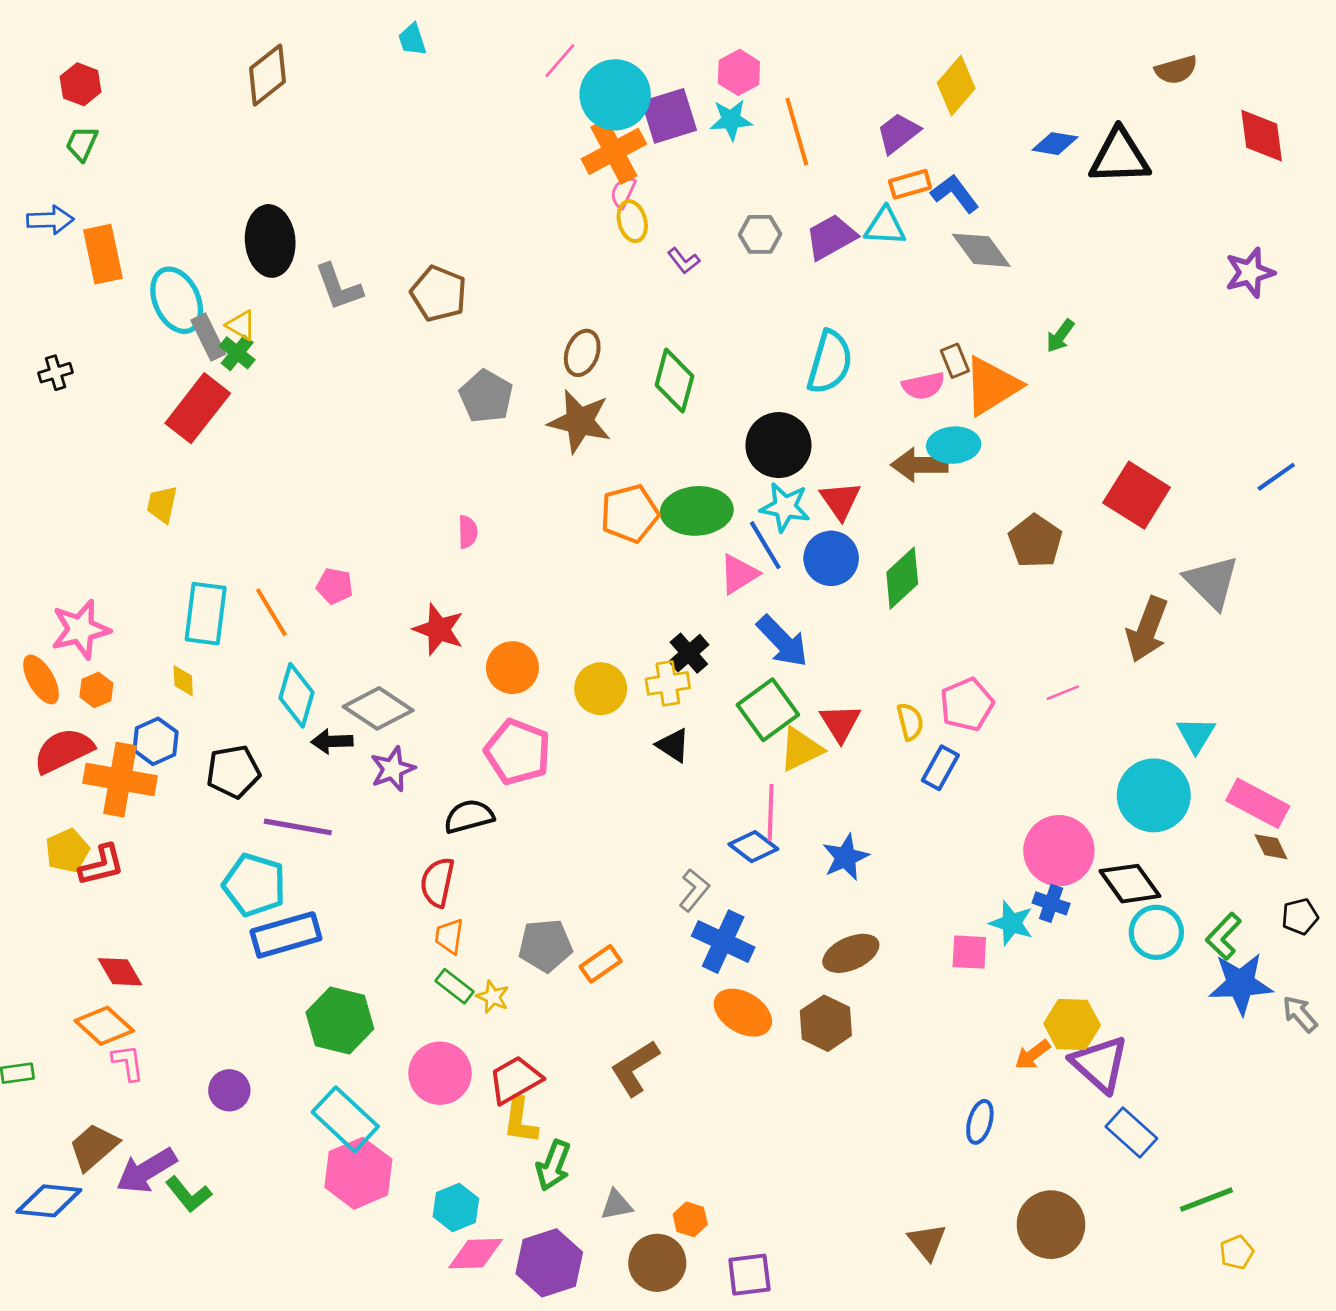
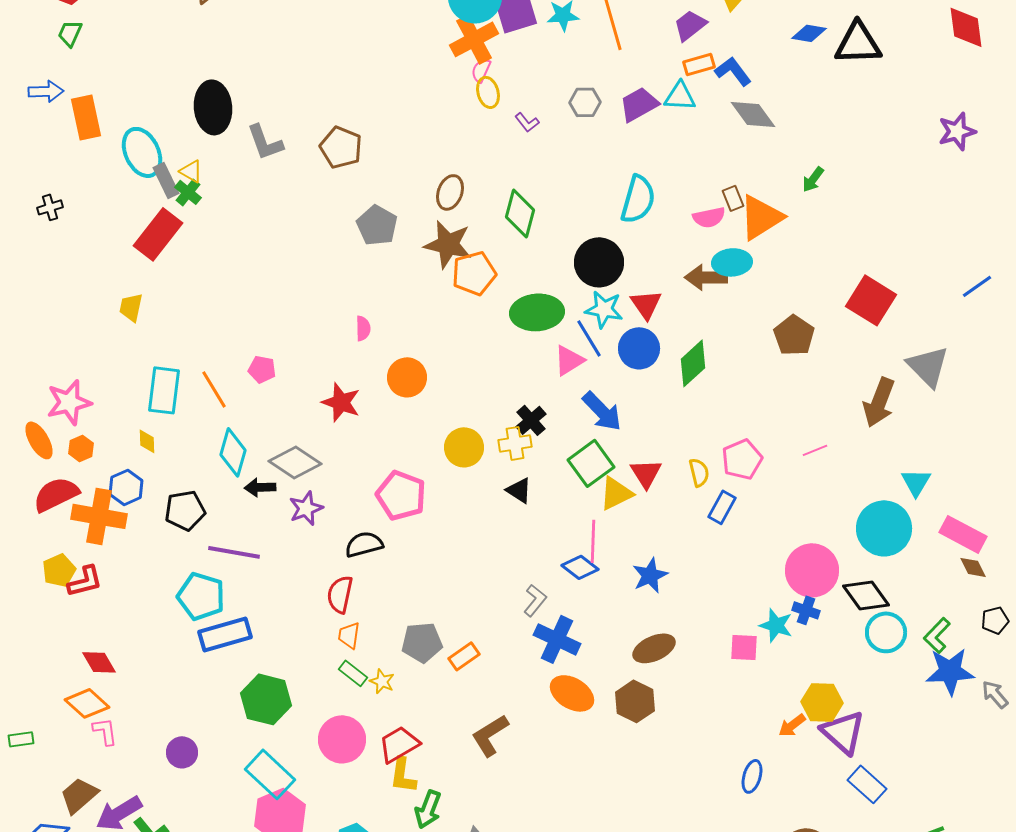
orange pentagon: (630, 514) -> (474, 273), moved
orange circle: (512, 668) -> (407, 377), moved

